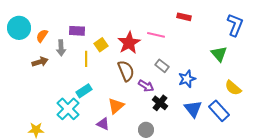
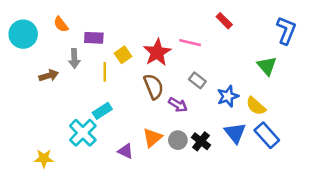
red rectangle: (184, 17) -> (224, 21), turned 32
orange semicircle: (42, 36) -> (61, 24), moved, turned -72
yellow semicircle: (233, 88) -> (256, 106), moved
black cross: (160, 103) -> (201, 141), moved
orange triangle: (116, 106) -> (152, 138), moved
gray circle: (146, 130) -> (178, 140), moved

